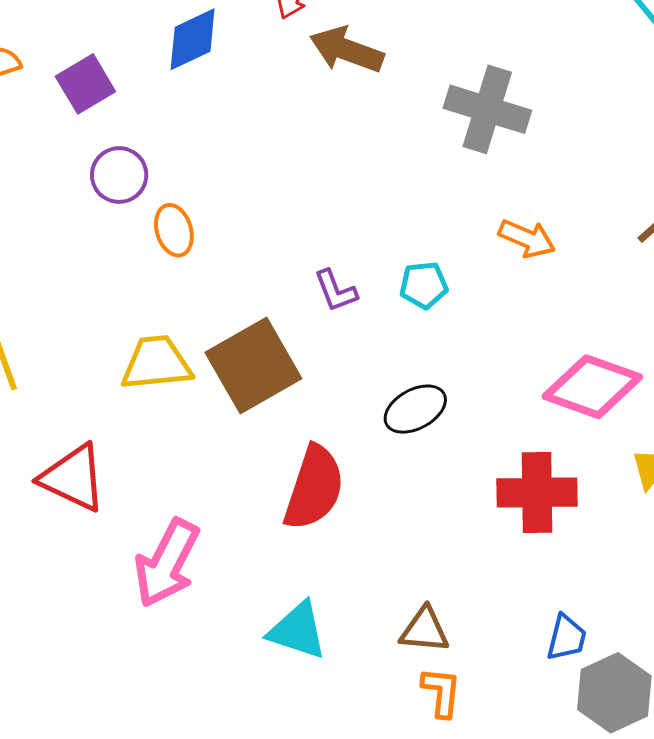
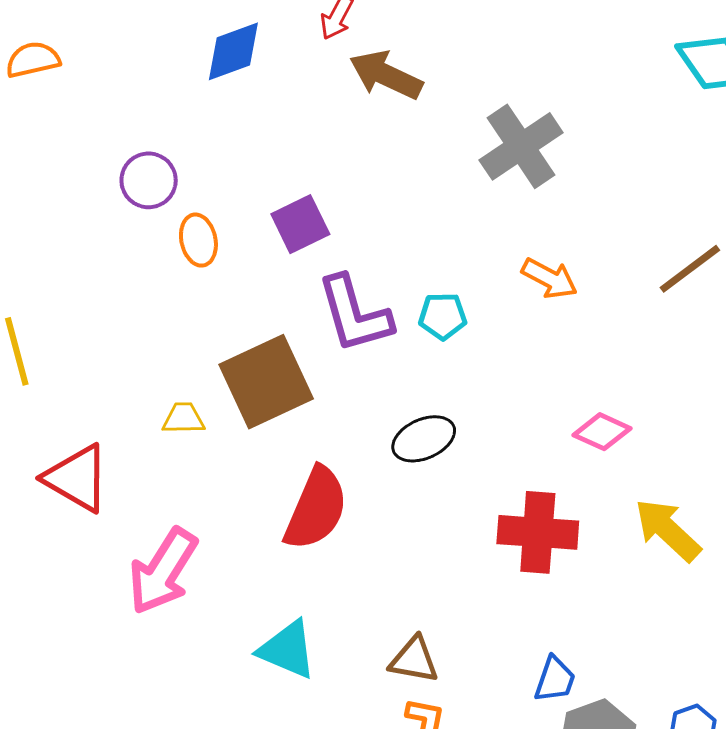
purple square: (85, 84) -> (300, 224), moved
gray cross: (487, 109) -> (521, 146), turned 34
purple L-shape: (336, 291) -> (354, 314), size x1.8
yellow trapezoid: (156, 363) -> (184, 418), moved, size x0.6
pink diamond: (592, 387) -> (602, 432), size x0.6

